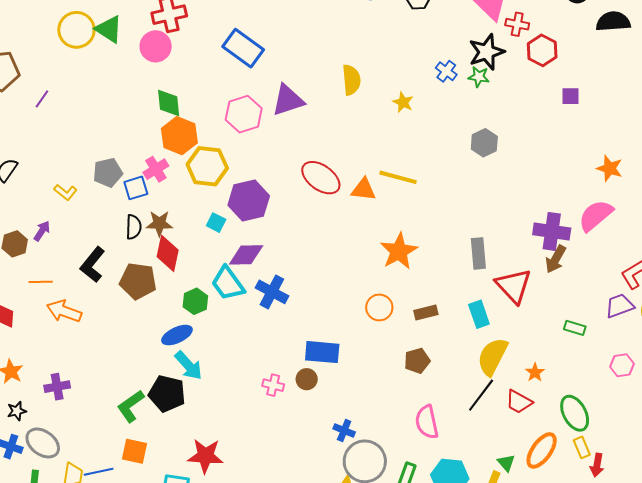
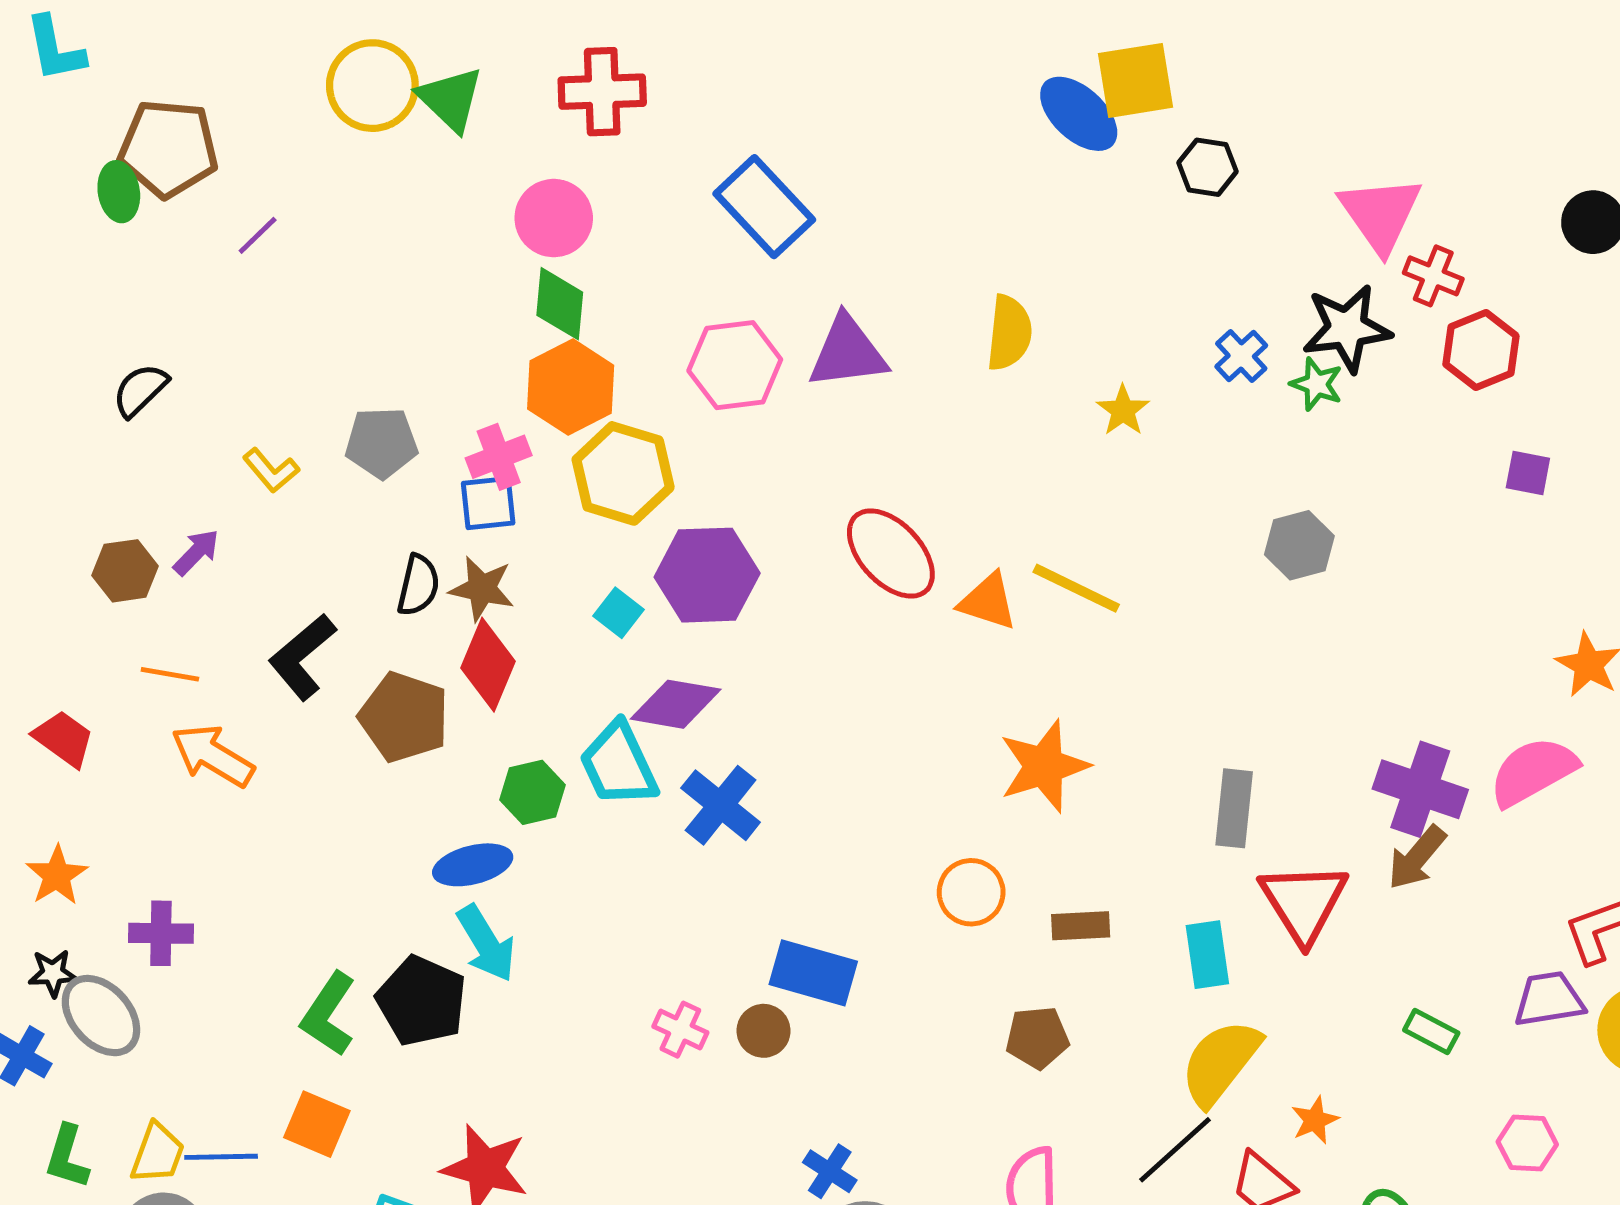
pink circle: (156, 46) -> (554, 218), moved
blue square: (136, 188) -> (488, 503), moved
green L-shape: (131, 406) -> (328, 1014), turned -32
gray ellipse: (43, 443) -> (101, 1016), moved

